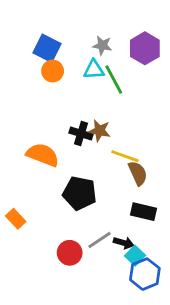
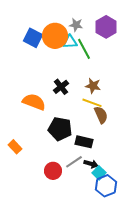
blue square: (47, 48) -> (33, 38), moved
orange circle: (53, 71) -> (55, 36), moved, size x1.6
brown star: (99, 131) -> (93, 86), moved
black cross: (81, 133) -> (61, 87), turned 35
black rectangle: (143, 212) -> (84, 142), moved

